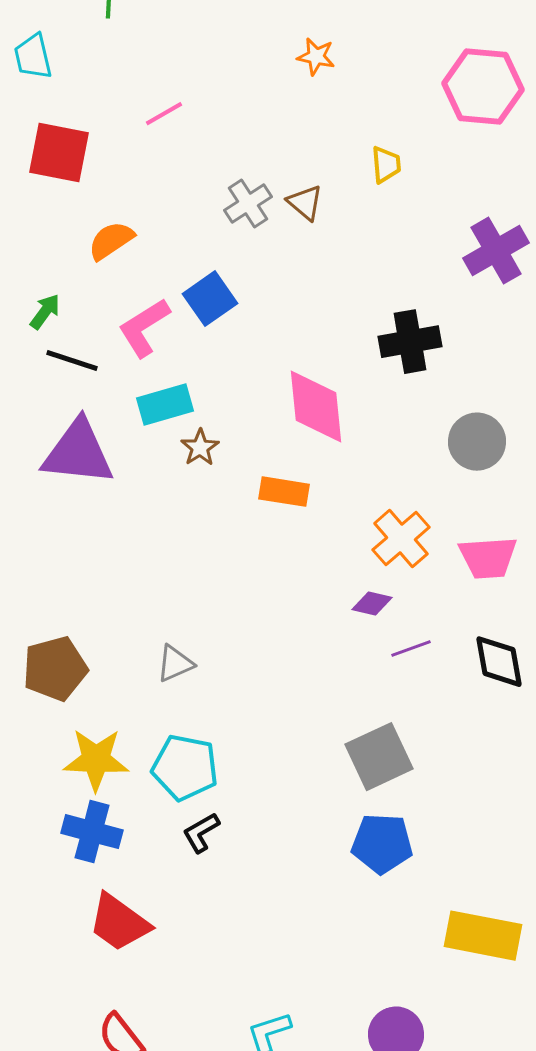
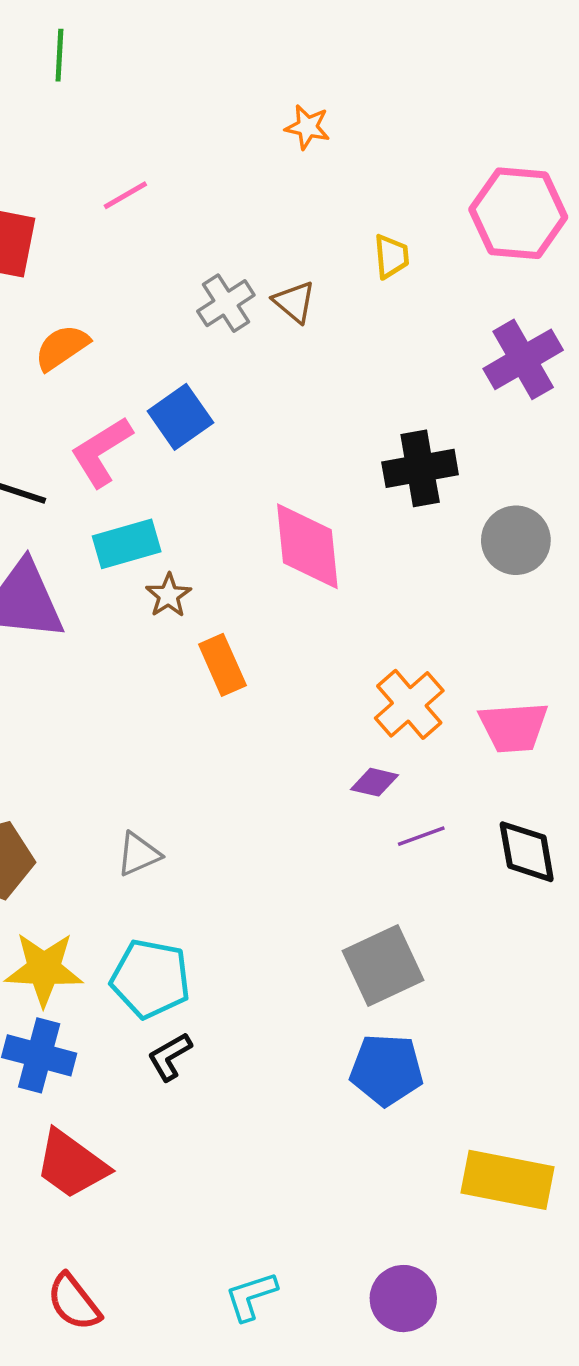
pink hexagon: (483, 87) -> (518, 213), moved
gray circle: (477, 442) -> (516, 540), moved
orange rectangle: (284, 492) -> (222, 665), moved, turned 57

